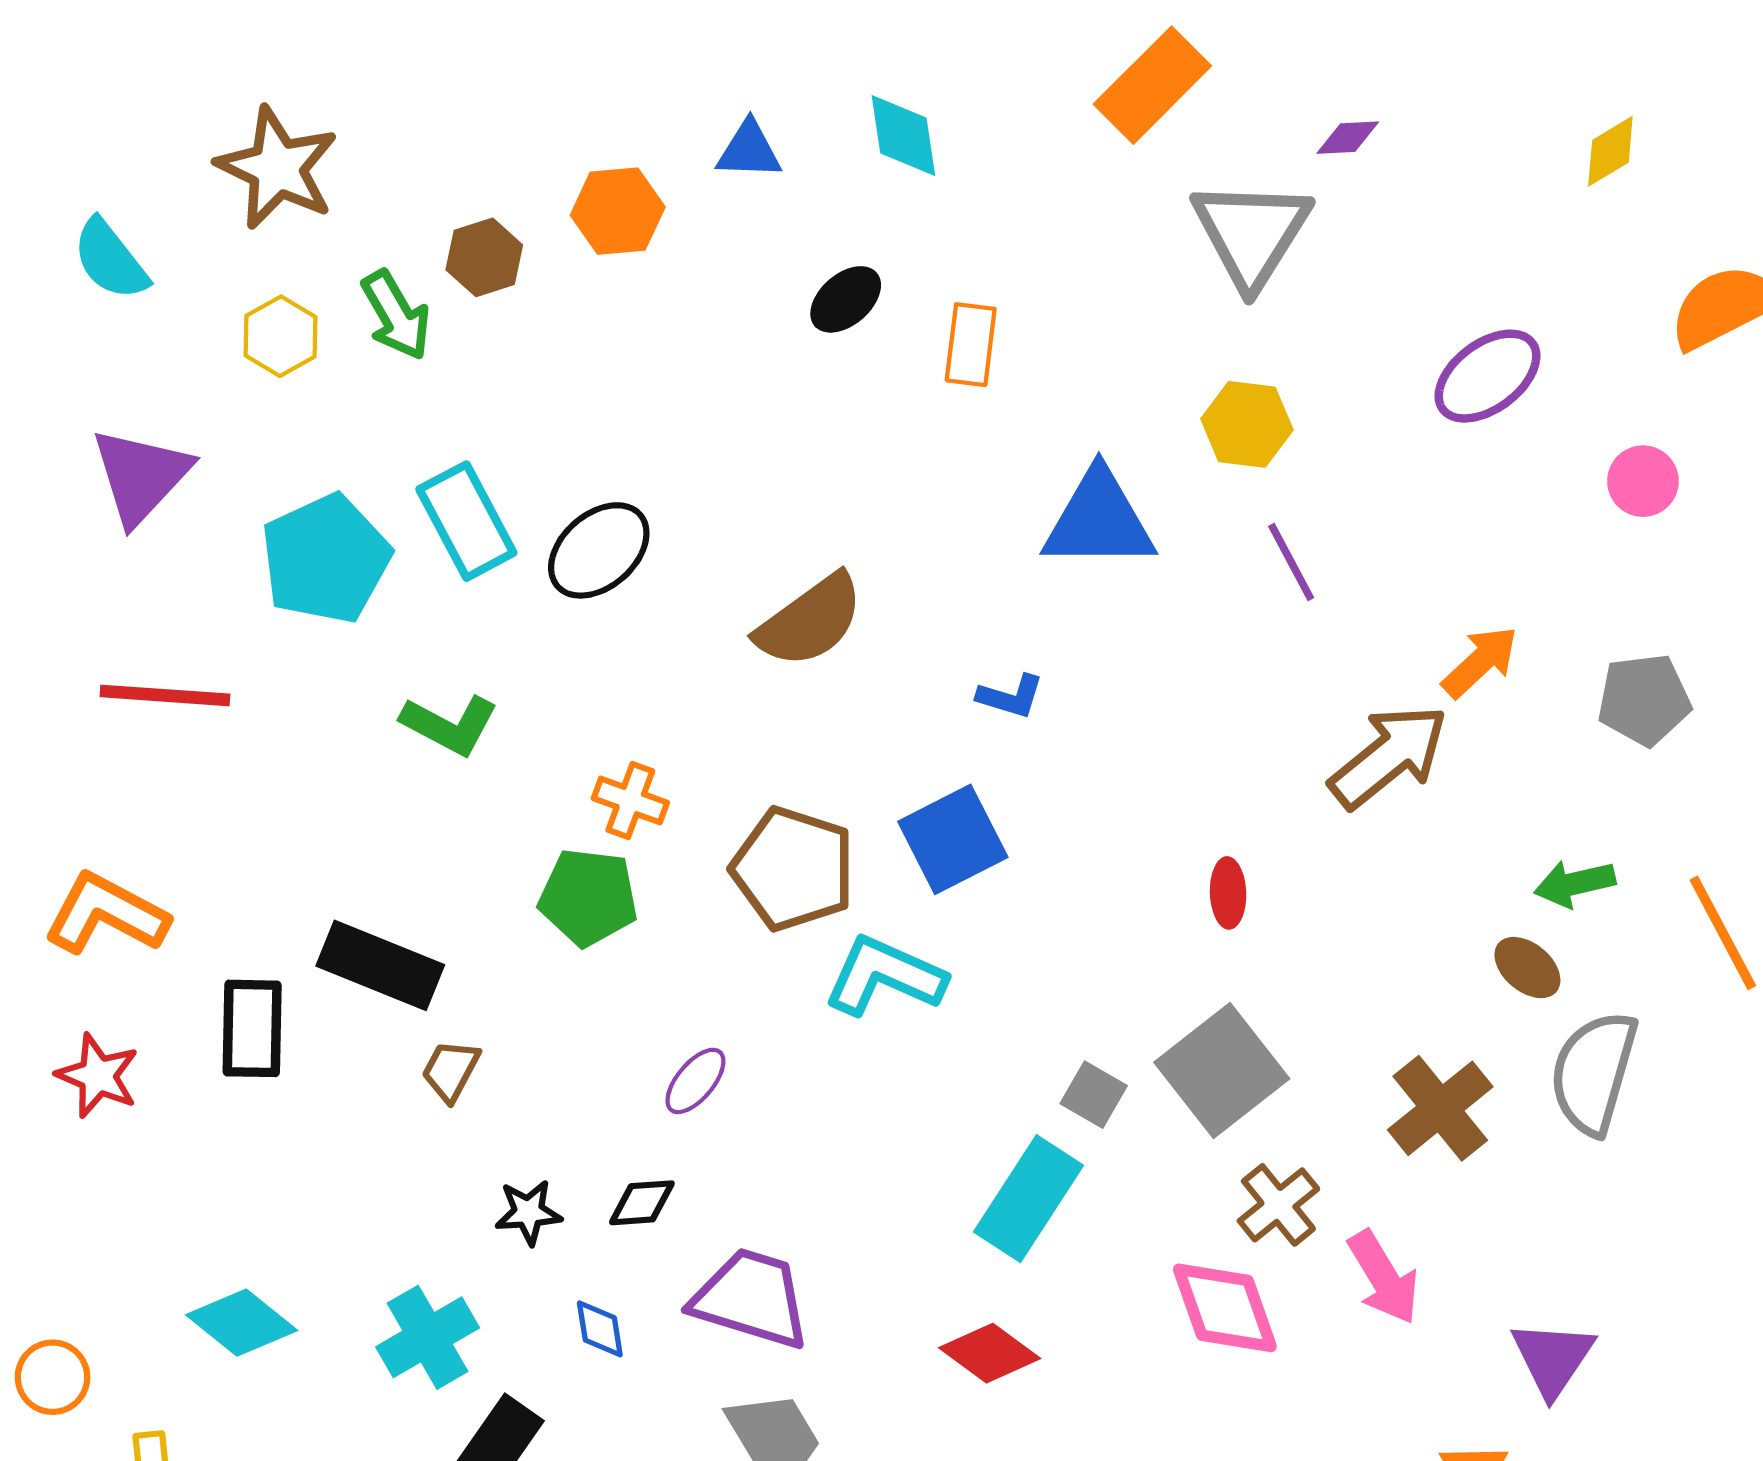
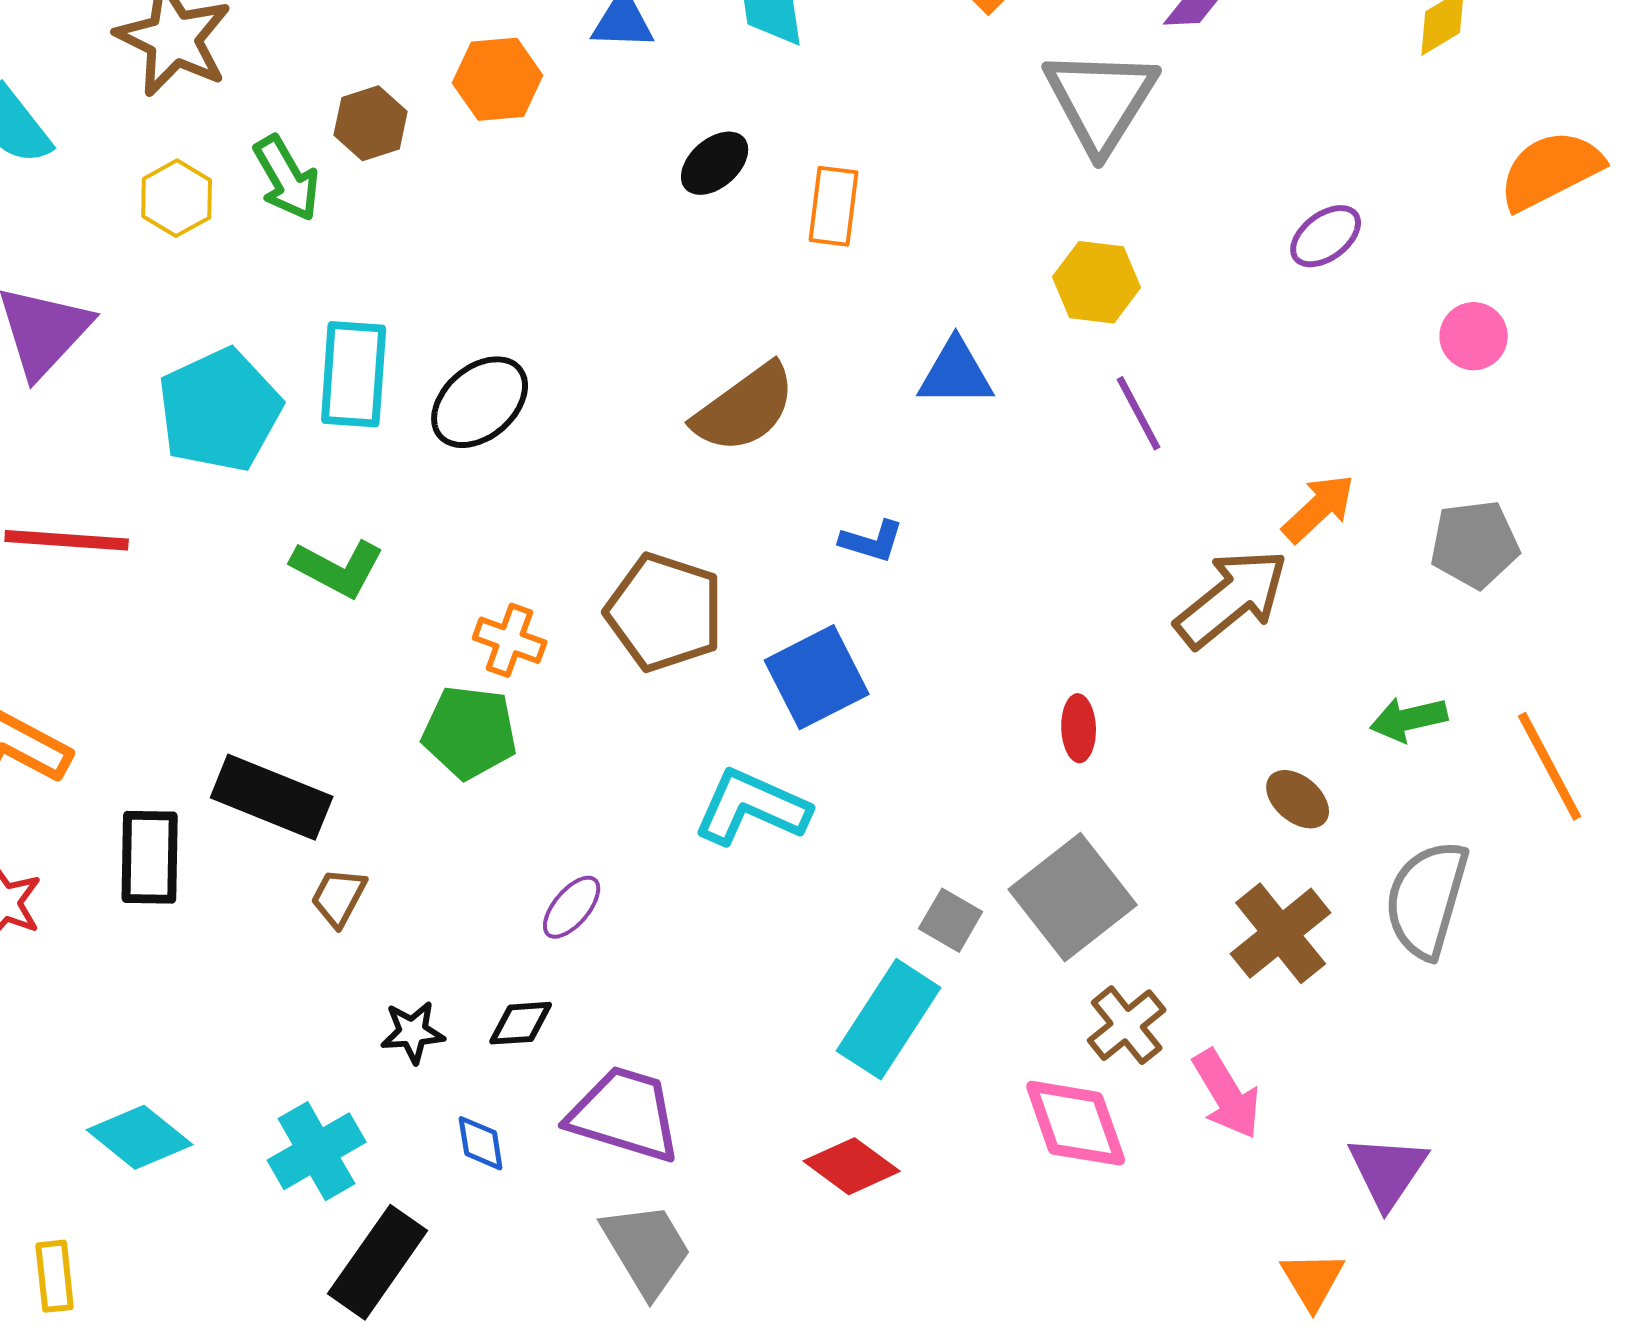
purple ellipse: (1488, 376) -> (1326, 236), size x0.7
blue triangle: (1099, 520) -> (956, 373), size x0.7
cyan rectangle: (466, 521) -> (354, 374), turned 32
brown semicircle: (810, 621) -> (745, 408), moved
brown pentagon: (793, 869) -> (665, 612), moved
brown ellipse: (1527, 968) -> (1298, 799), moved

